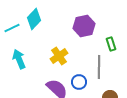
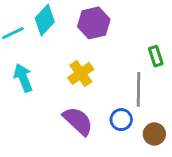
purple hexagon: (84, 26) -> (94, 23), moved
blue circle: (79, 82) -> (121, 120), moved

